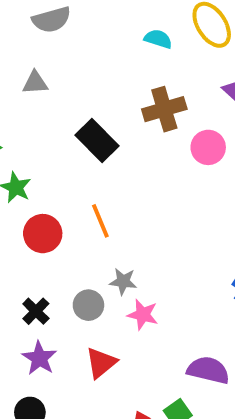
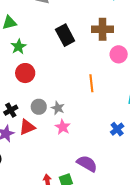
orange line: (100, 221) -> (91, 83), moved
gray circle: (88, 305) -> (39, 107), moved
red triangle: (101, 363) -> (27, 127), moved

